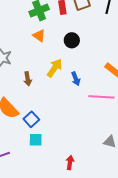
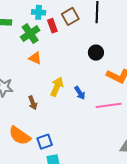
black circle: (72, 40) -> (96, 53), moved
blue square: (31, 119) -> (45, 142), turned 35

